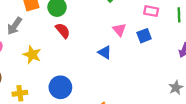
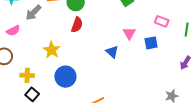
red semicircle: (63, 31) -> (77, 25), turned 49
yellow star: (32, 55) -> (52, 50), moved

